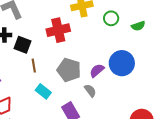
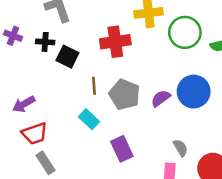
green circle: (111, 18) -> (185, 32), size x1.6
brown line: (34, 66) -> (94, 86), moved
gray semicircle: (90, 91) -> (180, 148), moved

